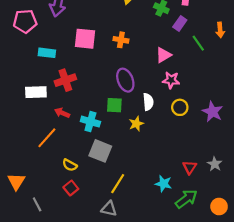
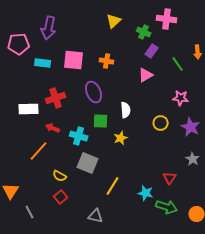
purple rectangle: (180, 23) -> (152, 51), moved
cyan rectangle: (47, 53) -> (43, 63), moved
purple ellipse: (125, 80) -> (94, 92), moved
pink star: (171, 80) -> (181, 98), moved
white semicircle: (148, 102) -> (126, 110), moved
gray star: (215, 164) -> (193, 159), moved
yellow line: (118, 184) -> (113, 186), moved
green arrow: (186, 199) -> (167, 207), turned 55

